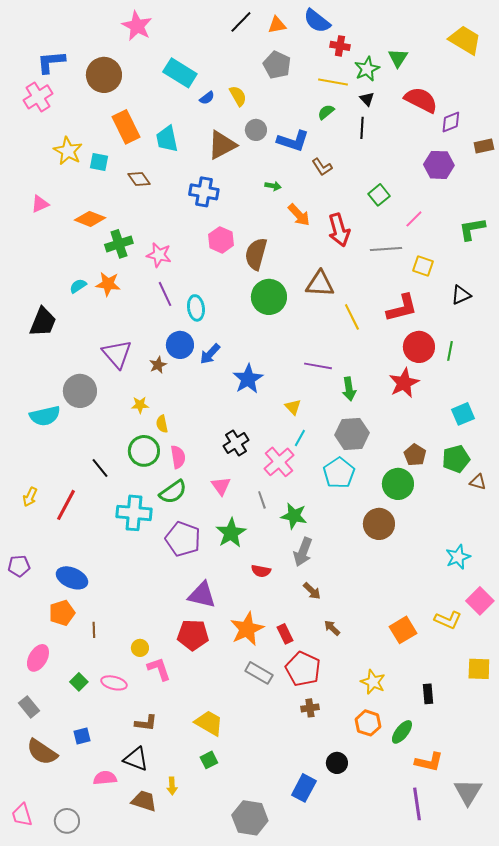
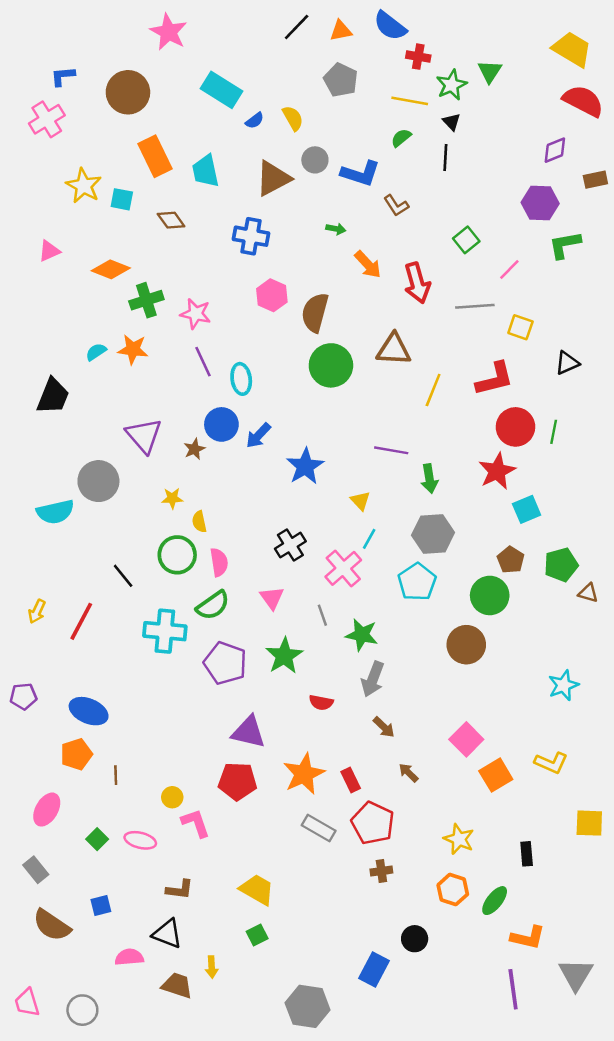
blue L-shape: (51, 62) -> (63, 76), size x0.7
red semicircle: (421, 100) -> (583, 101), moved
green L-shape: (472, 229) -> (565, 245), moved
yellow line: (352, 317) -> (433, 390), turned 48
cyan square: (463, 414) -> (527, 509), moved
pink square: (480, 601) -> (466, 739), moved

